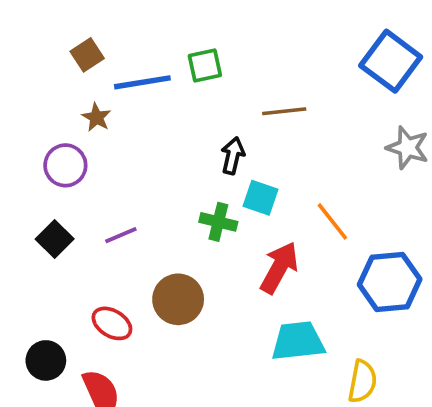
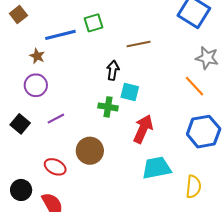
brown square: (87, 55) -> (18, 15), moved
purple circle: (65, 165) -> (36, 85), moved
orange line: (332, 221) -> (195, 86), moved

